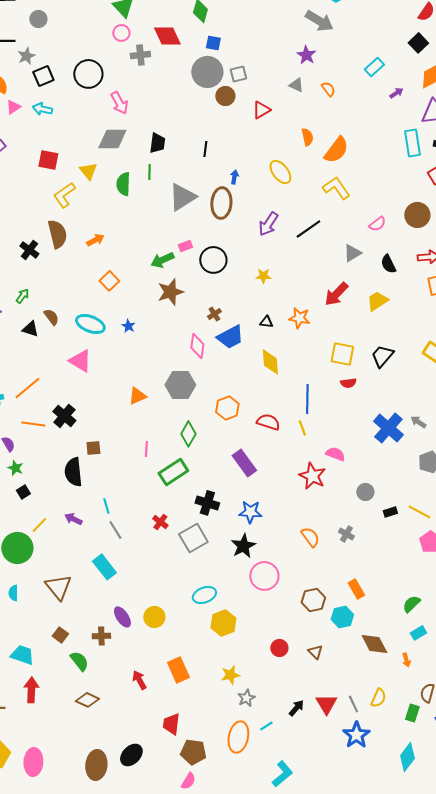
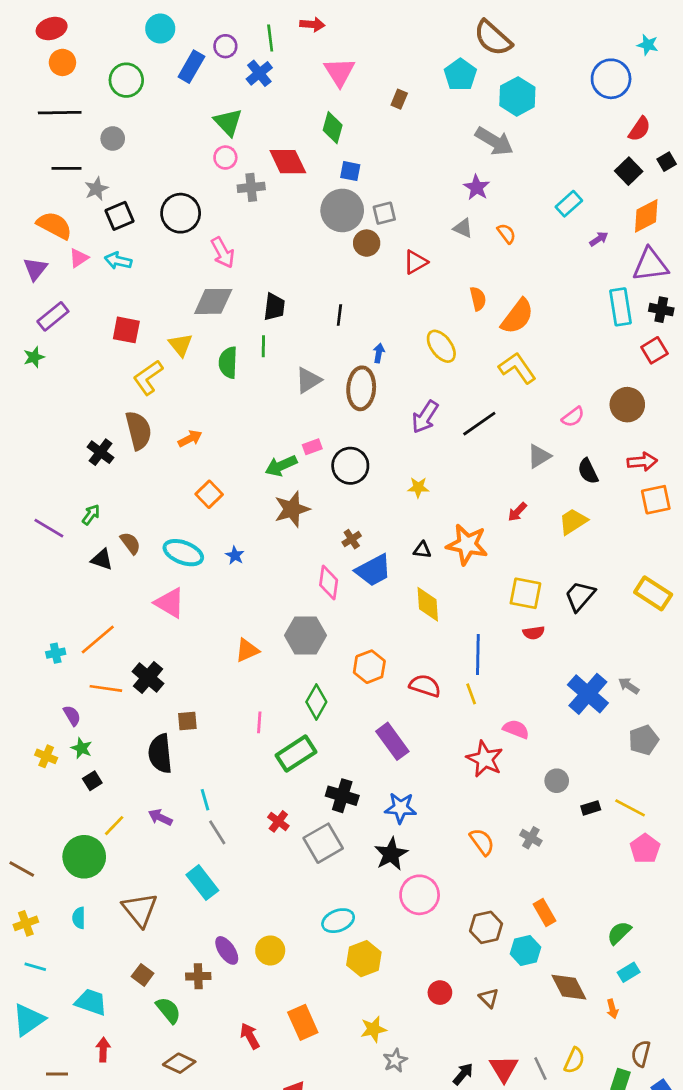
gray triangle: (182, 197) -> (308, 380), size x0.7
red arrow: (336, 294) -> (517, 512), size x0.6
orange star: (299, 318) -> (467, 544), size x1.4
red arrow: (31, 690) -> (103, 1050), size x0.7

